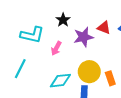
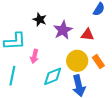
red triangle: (104, 28) -> (87, 35), moved
pink arrow: (56, 48) -> (34, 56), moved

